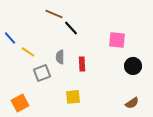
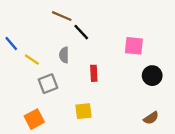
gray semicircle: (60, 57) -> (64, 55), moved
orange square: (20, 103) -> (34, 119), moved

